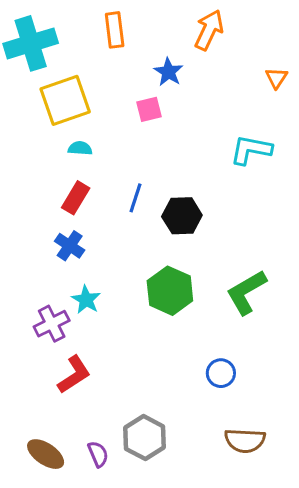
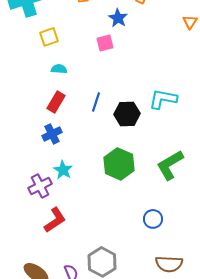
yellow square: (65, 100) -> (49, 37), size x0.6
cyan L-shape: (251, 150) -> (163, 99), moved
blue cross: (70, 246) -> (52, 134), turned 30

